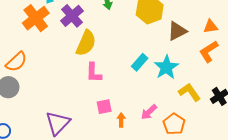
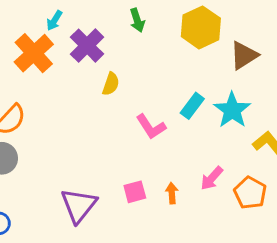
yellow semicircle: (86, 43) -> (111, 84), size x0.6
pink L-shape: (94, 73) -> (151, 127), moved, turned -30
pink square: (104, 107) -> (135, 192), moved

